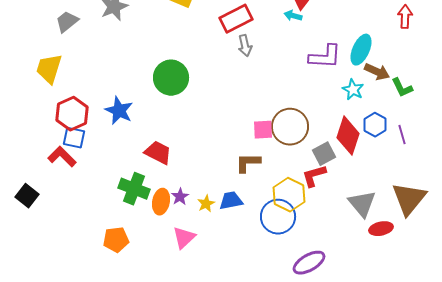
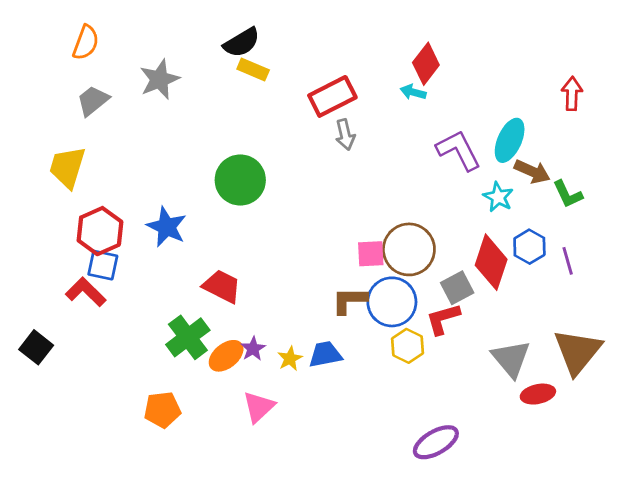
purple L-shape: (325, 57) -> (459, 150), turned -120
green cross: (134, 189) -> (188, 337), turned 32
yellow hexagon: (289, 195) -> (408, 346), size x0.7
orange ellipse: (161, 202) -> (226, 356), turned 40
blue circle: (278, 217) -> (392, 302), moved

